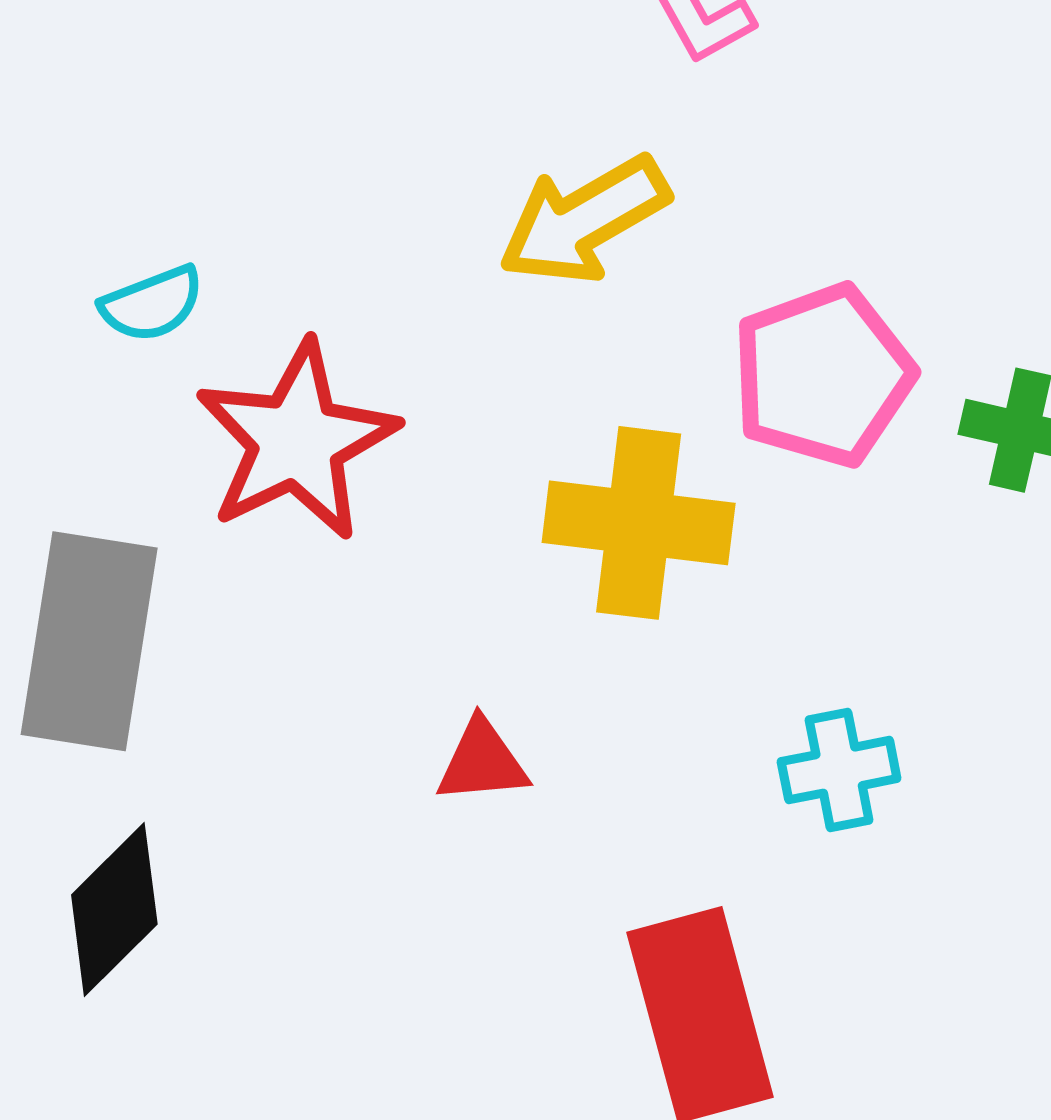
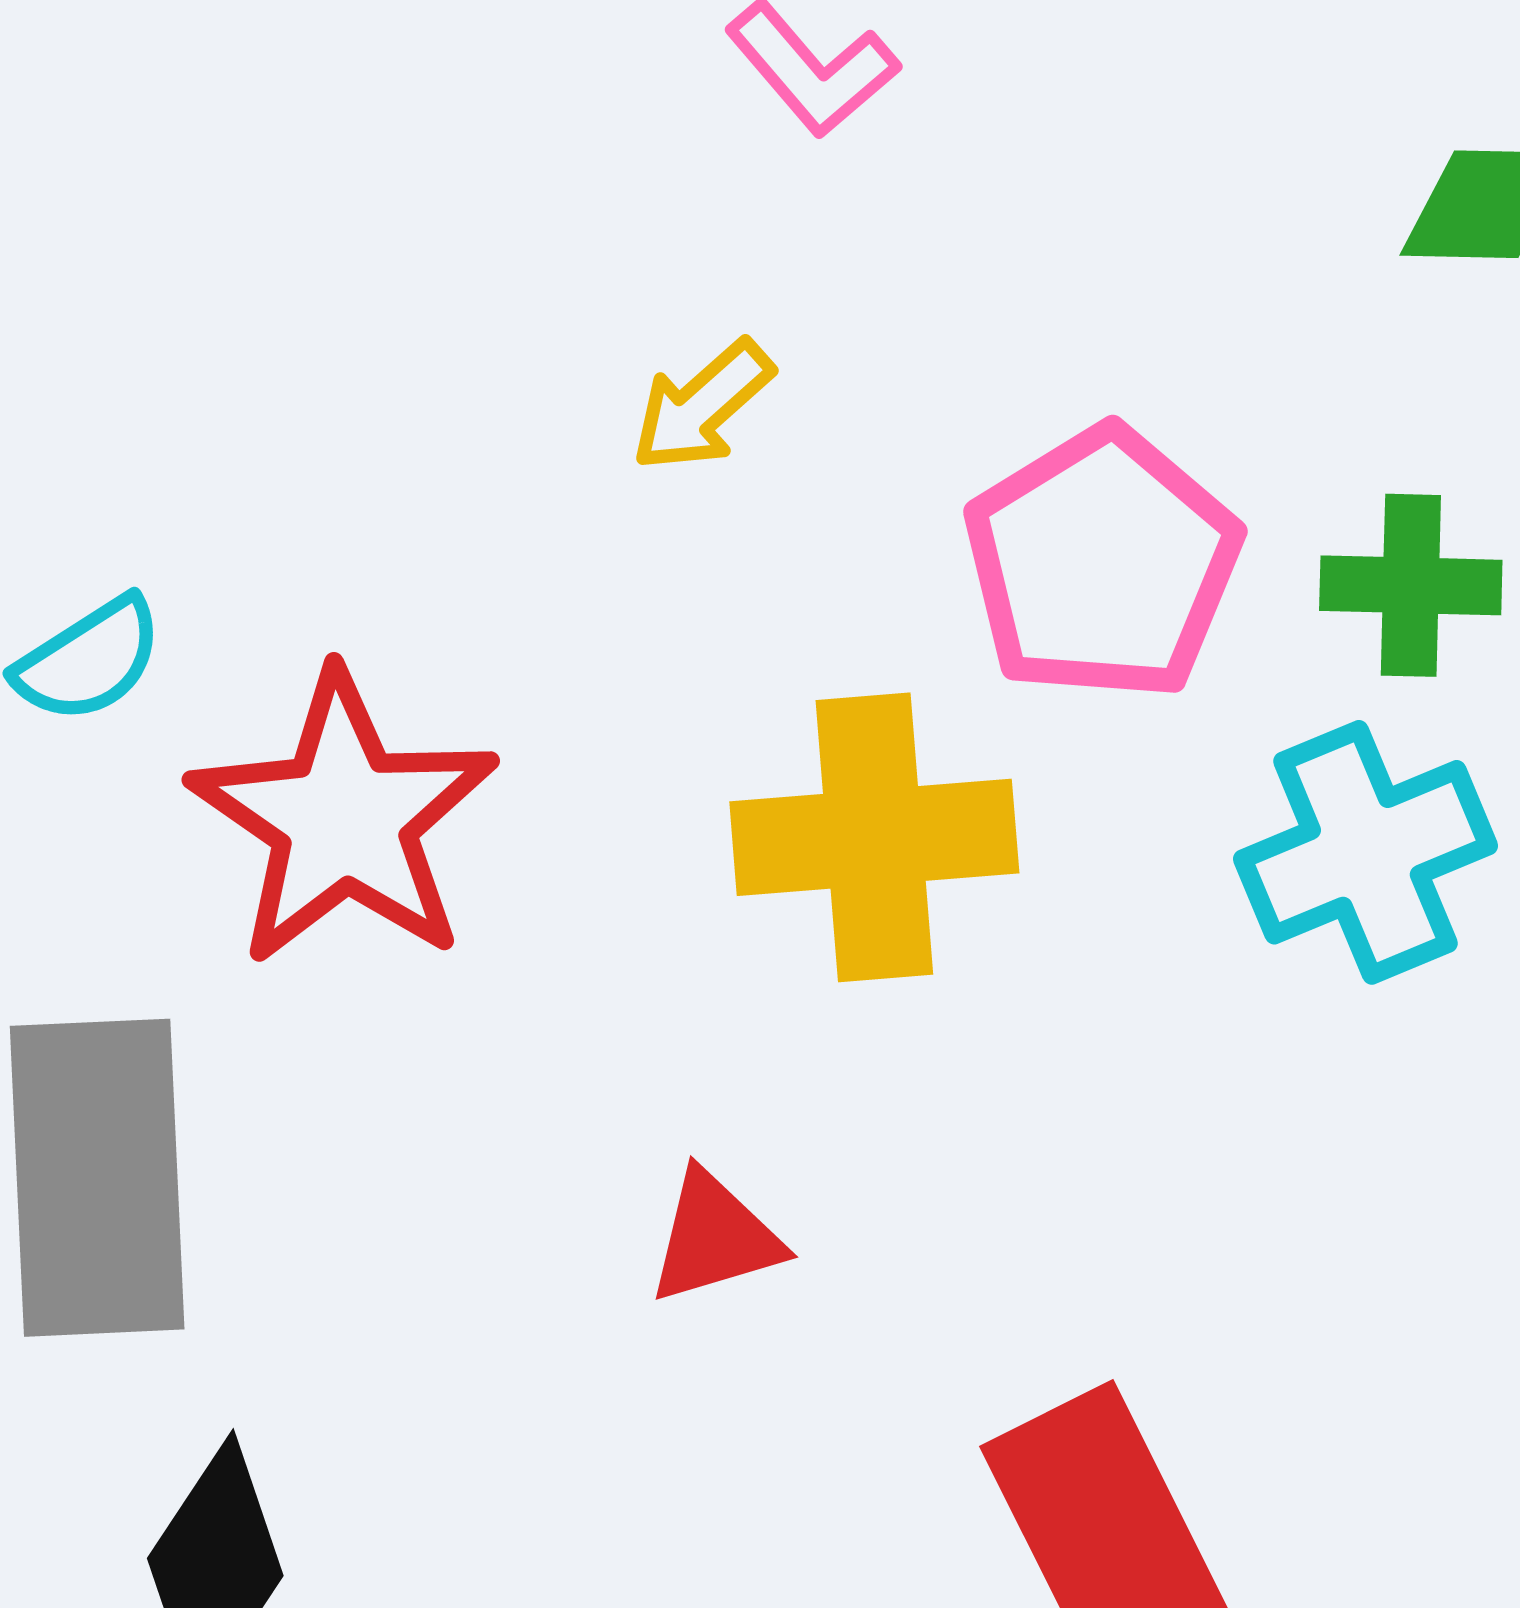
yellow arrow: (584, 220) -> (702, 406), size x0.6
cyan cross: (839, 770) -> (1365, 852), moved, size x1.4

